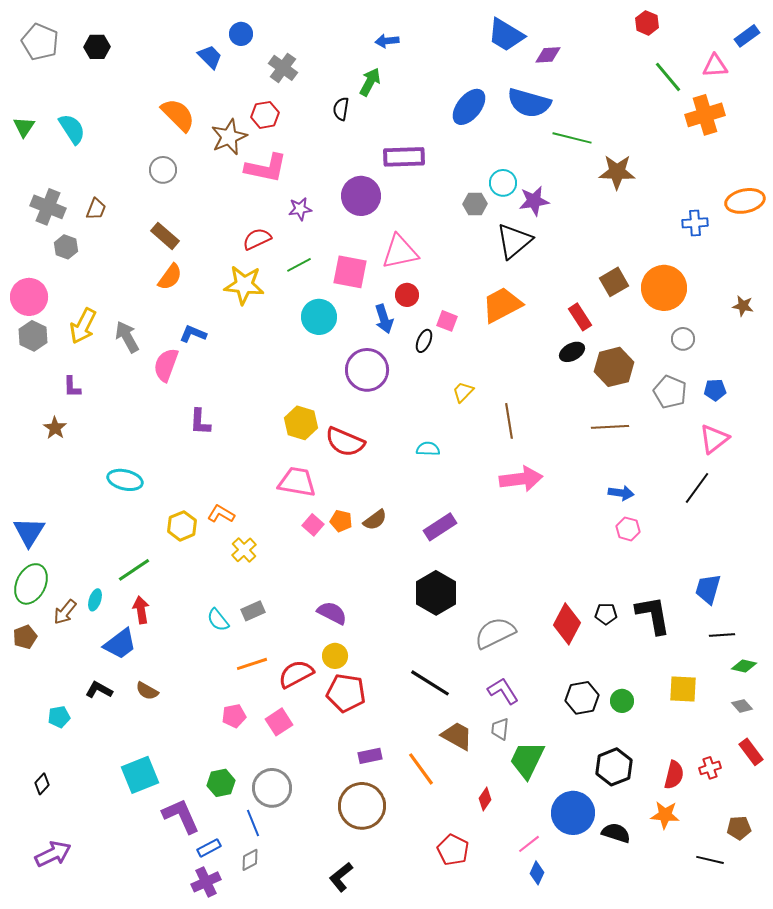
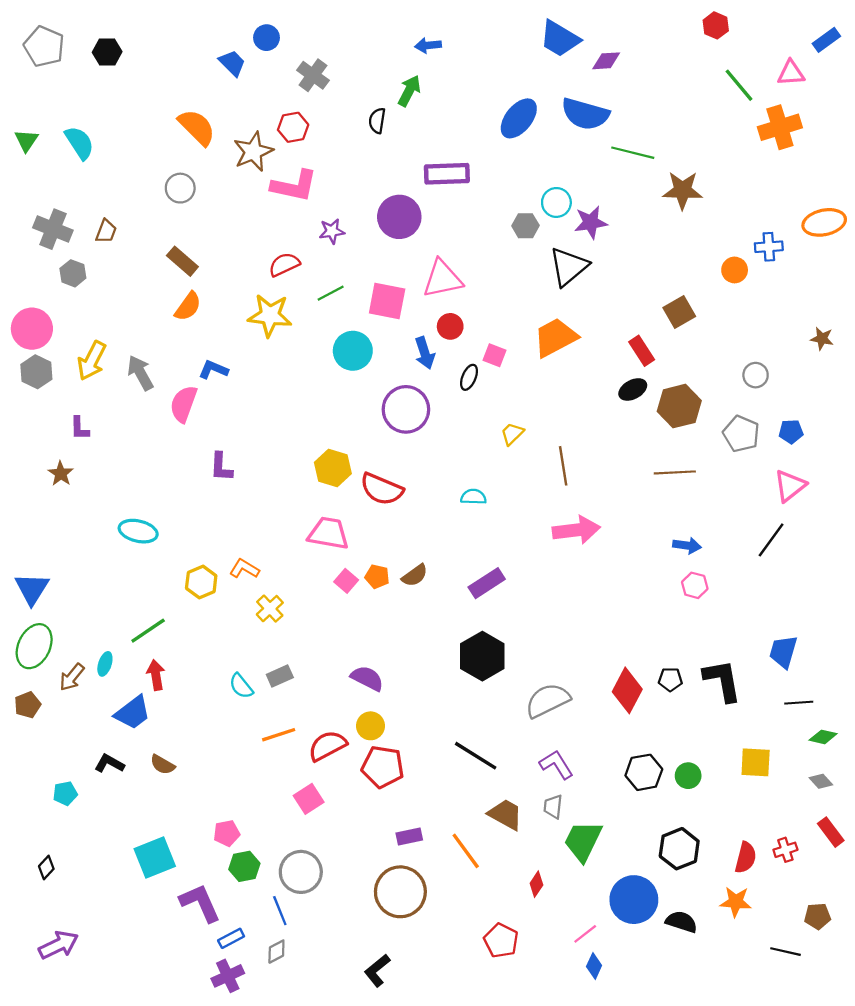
orange circle: (664, 288) -> (735, 270), moved, size x0.5
pink pentagon: (234, 716) -> (227, 833), moved

